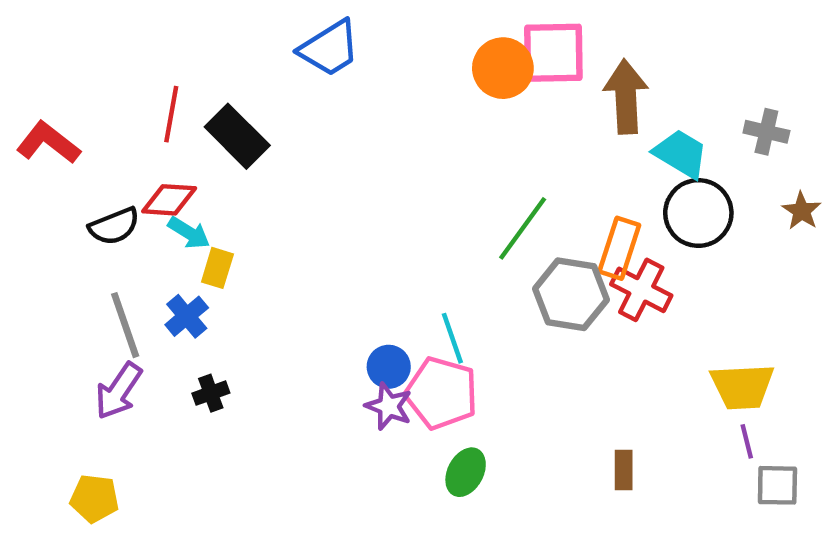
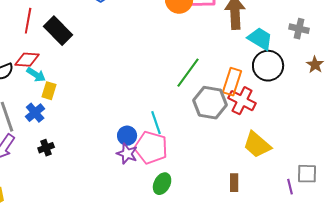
yellow trapezoid: (742, 387) -> (257, 145), moved, turned 44
purple line: (747, 441) -> (290, 187), moved
gray square: (777, 485) -> (307, 174), moved

